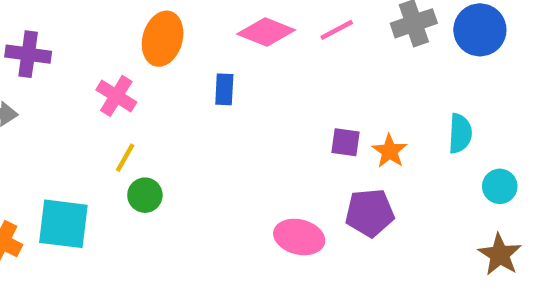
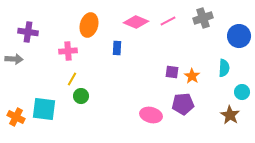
blue circle: (480, 30) -> (239, 36), moved
pink cross: (116, 96) -> (68, 51), turned -36
brown star: (500, 255) -> (230, 115), moved

